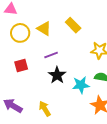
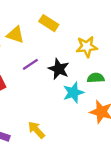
black star: (57, 75) -> (59, 69), moved

